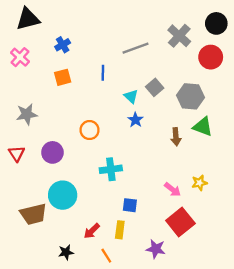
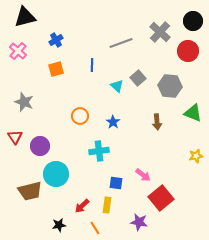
gray star: (27, 114) -> (24, 102), turned 30
blue star: (136, 120) -> (113, 122), moved
green triangle: (203, 127) -> (193, 113), moved
purple circle: (52, 152) -> (40, 146), moved
yellow star: (199, 183) -> (196, 156), moved
pink arrow: (173, 189) -> (143, 175), moved

